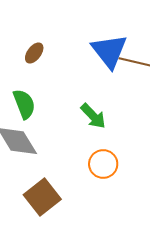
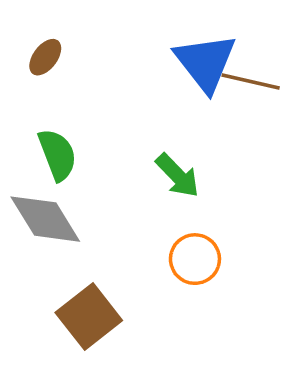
brown ellipse: (34, 53) -> (45, 57), moved

